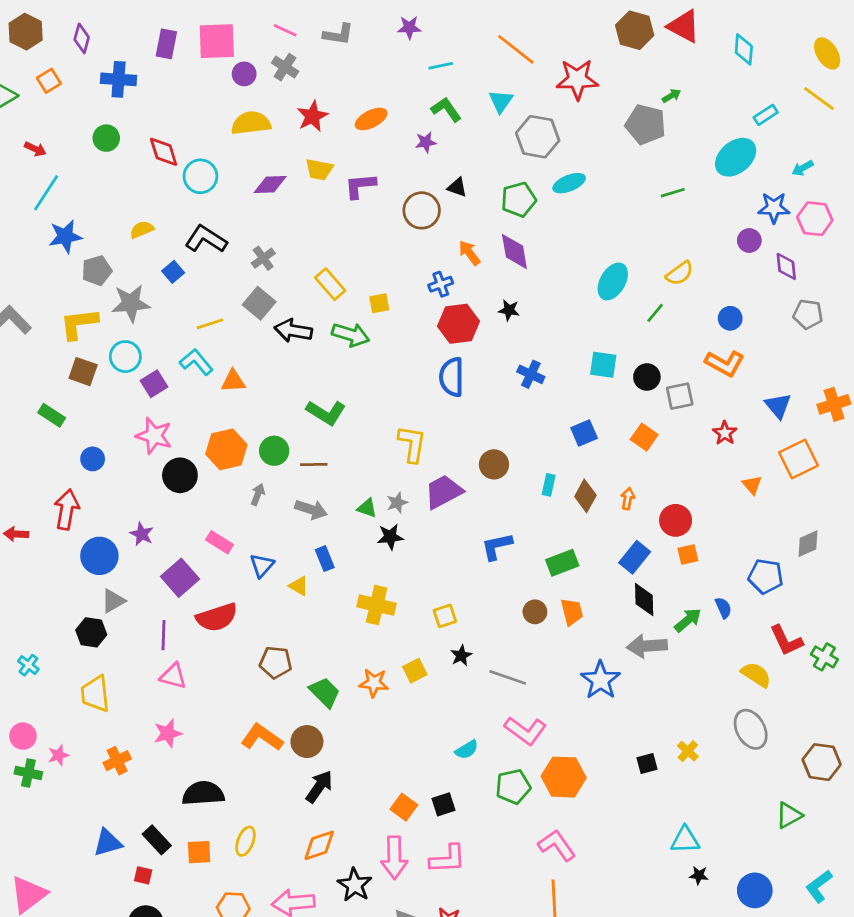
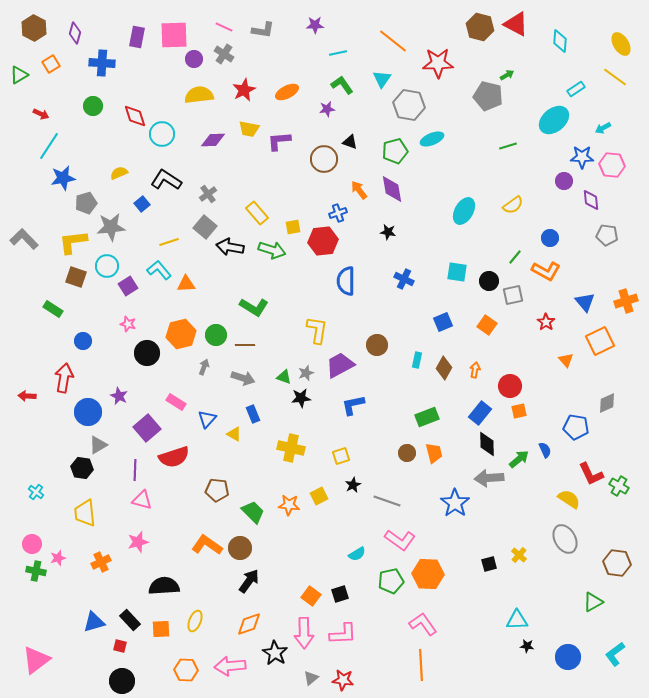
green line: (655, 313) -> (515, 257), moved
red hexagon: (458, 324) -> (323, 241), moved
pink star: (154, 436) -> (128, 324), size x0.6
blue L-shape: (497, 546) -> (353, 405), moved

